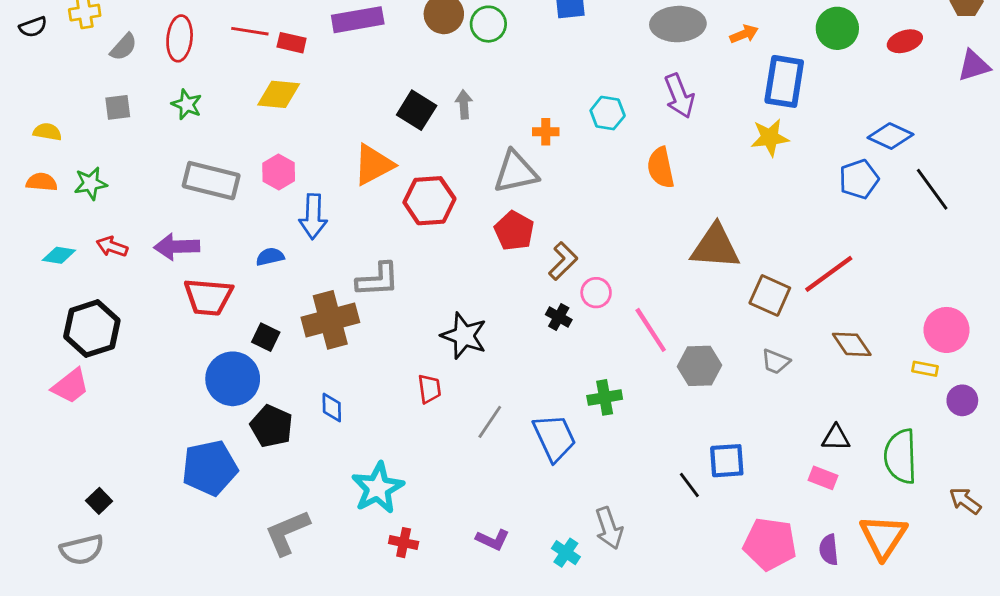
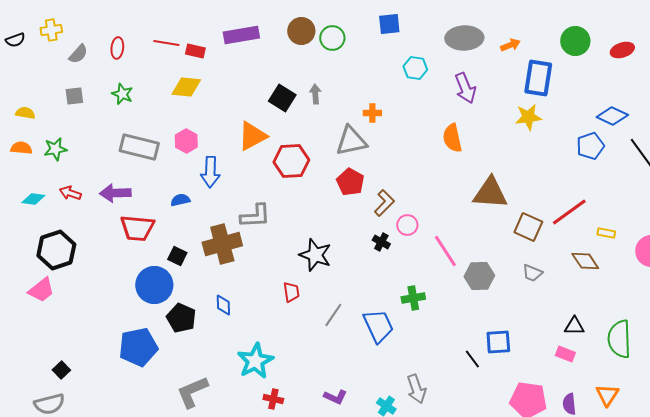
red ellipse: (180, 38) -> (117, 48), size x0.7
cyan hexagon: (608, 113) -> (415, 68), moved
yellow rectangle: (925, 369) -> (606, 233), moved
orange triangle: (883, 537) -> (607, 395), size x0.7

